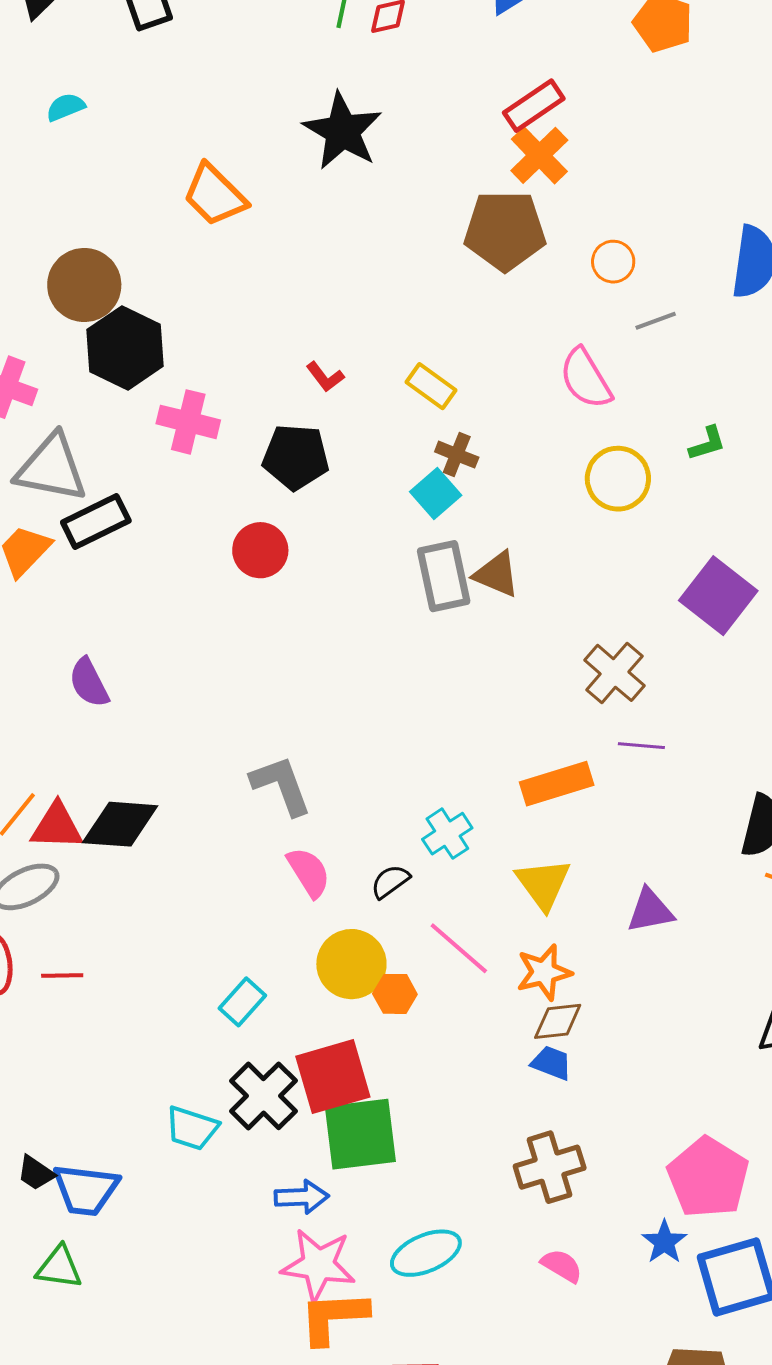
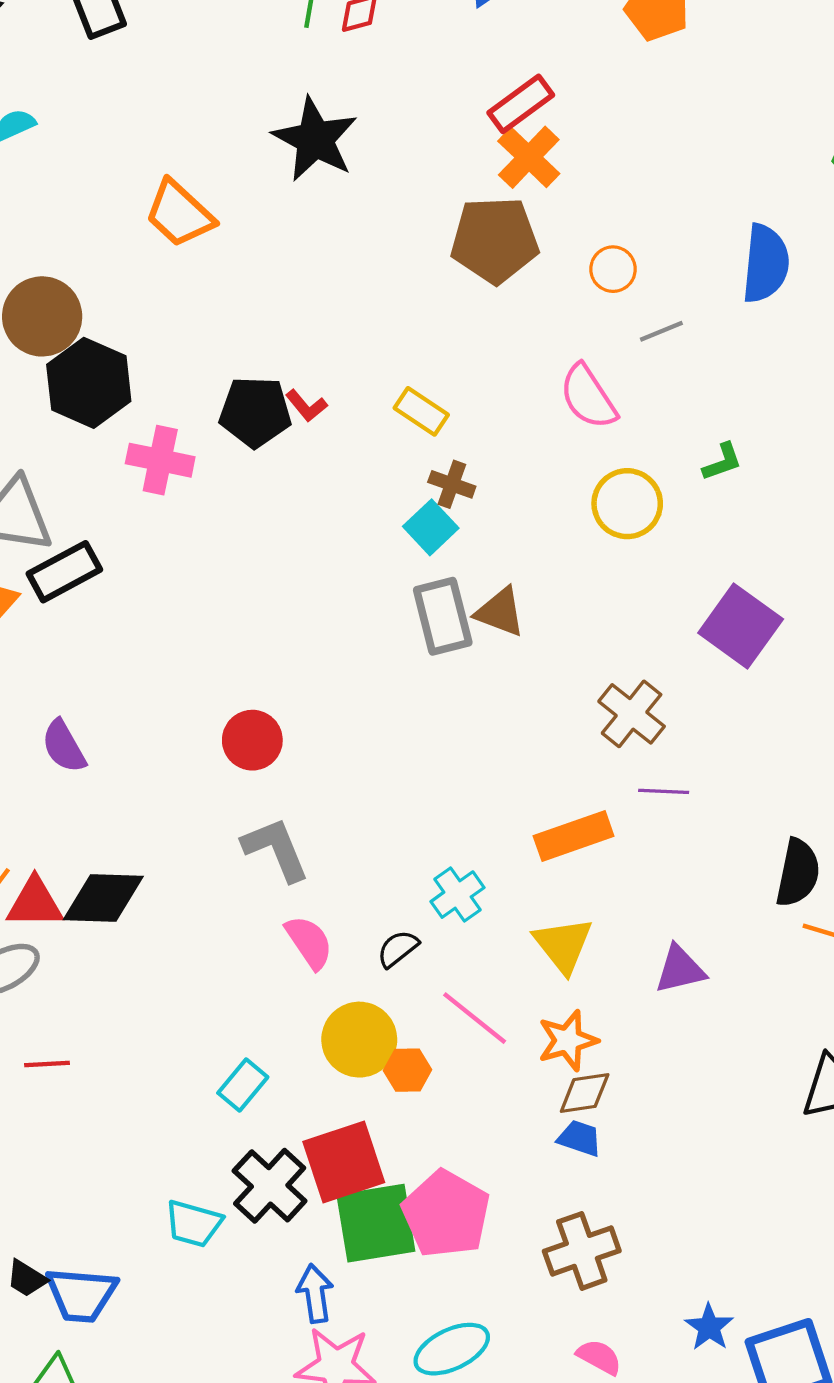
black pentagon: (296, 457) -> (255, 412), moved
red circle: (260, 550) -> (252, 740), moved
pink pentagon: (708, 1178) -> (446, 1214), moved
blue arrow: (302, 1197) -> (315, 1294), turned -94

